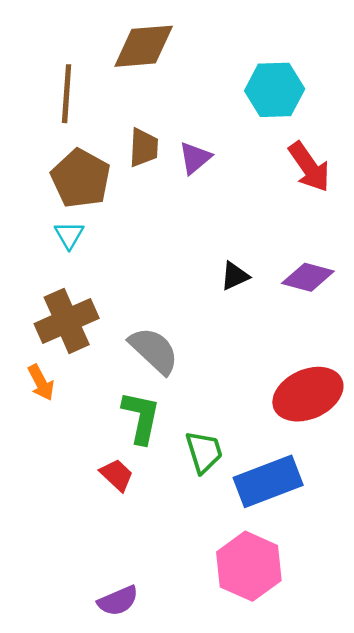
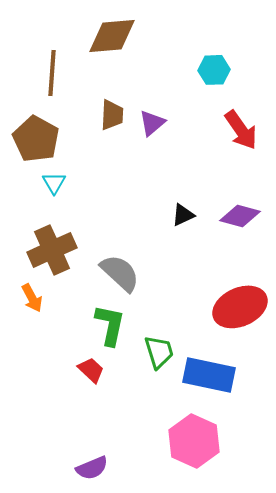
cyan hexagon: (275, 90) -> (214, 70), size x0.7
brown pentagon: (81, 178) -> (36, 139), moved
blue rectangle: (268, 481) -> (209, 375), turned 33

